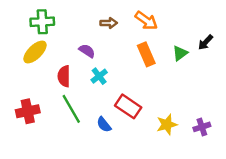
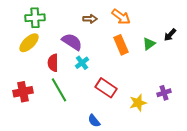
purple semicircle: (87, 51) -> (72, 42), size x1.5
blue semicircle: (104, 125) -> (94, 121), moved
purple cross: (202, 127) -> (164, 93), moved

